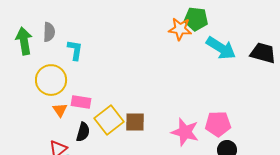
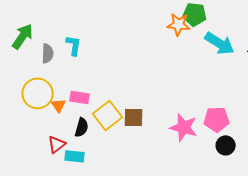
gray semicircle: (49, 32) -> (48, 53), moved
green arrow: (24, 41) -> (23, 36), turned 44
yellow circle: (51, 80) -> (38, 93), moved

